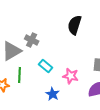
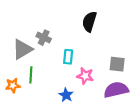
cyan rectangle: (46, 66) -> (68, 57), moved, turned 56

